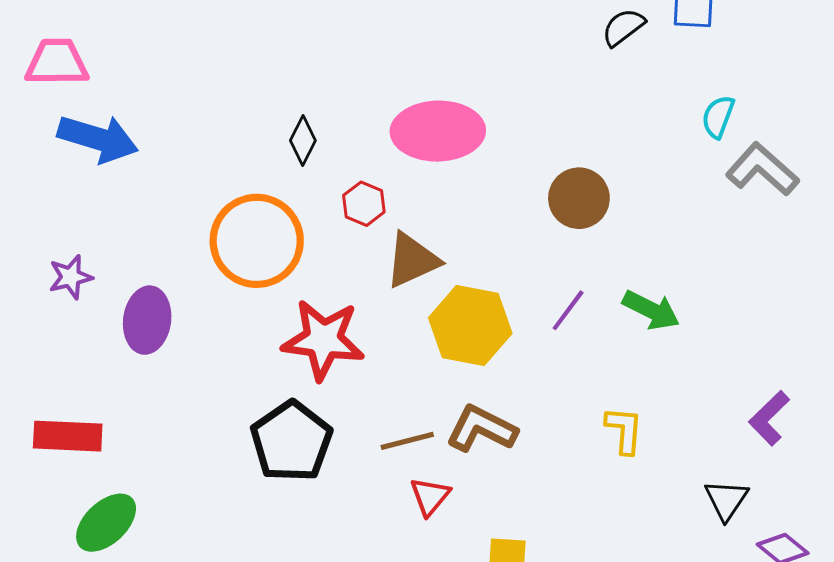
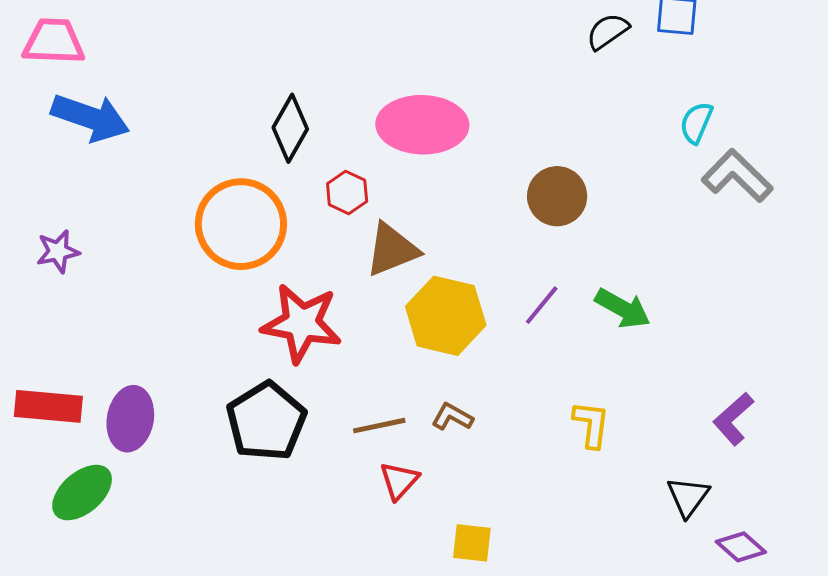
black diamond: (303, 141) -> (290, 128), size x1.4
purple ellipse: (147, 320) -> (130, 419), moved
brown L-shape: (482, 429) -> (452, 417), size x0.6

